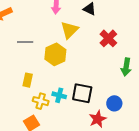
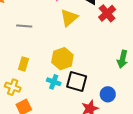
red cross: (108, 38) -> (107, 13), moved
yellow hexagon: (55, 54) -> (62, 59), moved
yellow cross: (41, 101) -> (13, 87), moved

